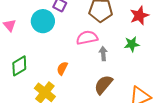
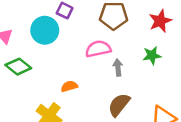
green diamond: (19, 66) -> (18, 67), moved, turned 70
orange semicircle: (62, 68) -> (69, 86), turned 48

